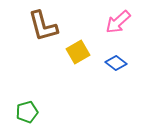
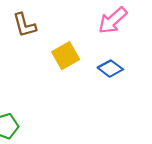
brown L-shape: (43, 26) -> (25, 25), size x0.7

